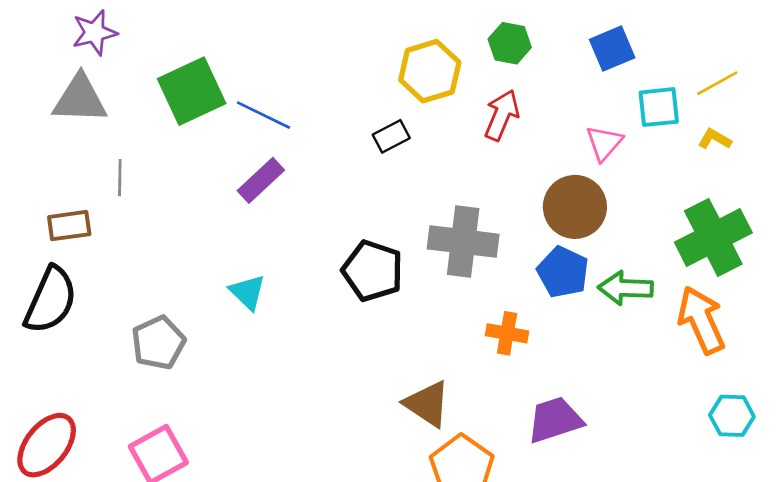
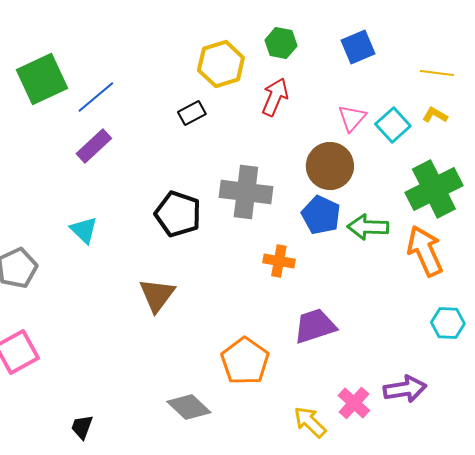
yellow line: (717, 83) -> (437, 73), turned 36
cyan square: (659, 107) -> (393, 125), moved, turned -36
blue line: (264, 115) -> (96, 97), turned -66
brown triangle: (427, 404) -> (157, 295), moved, turned 33

